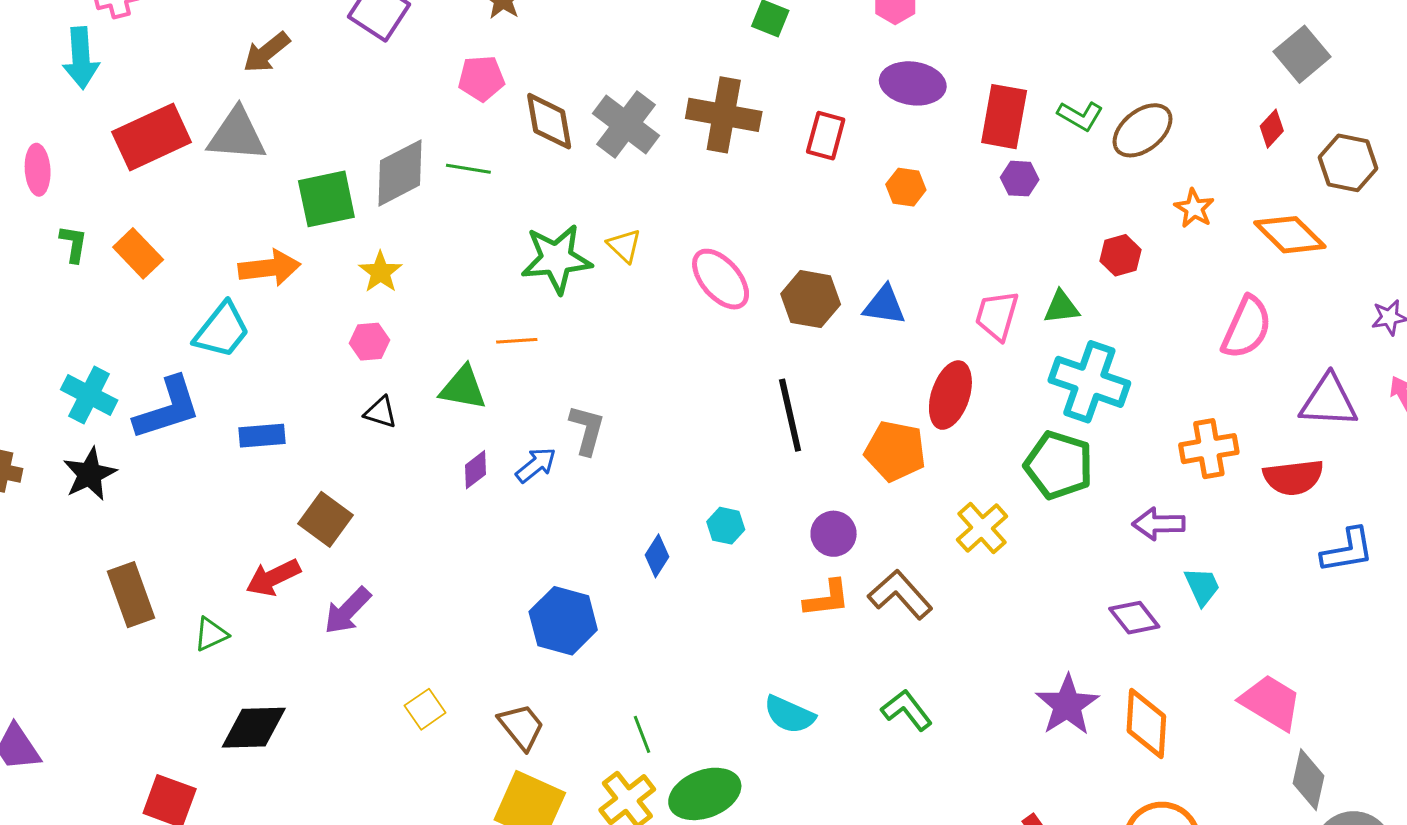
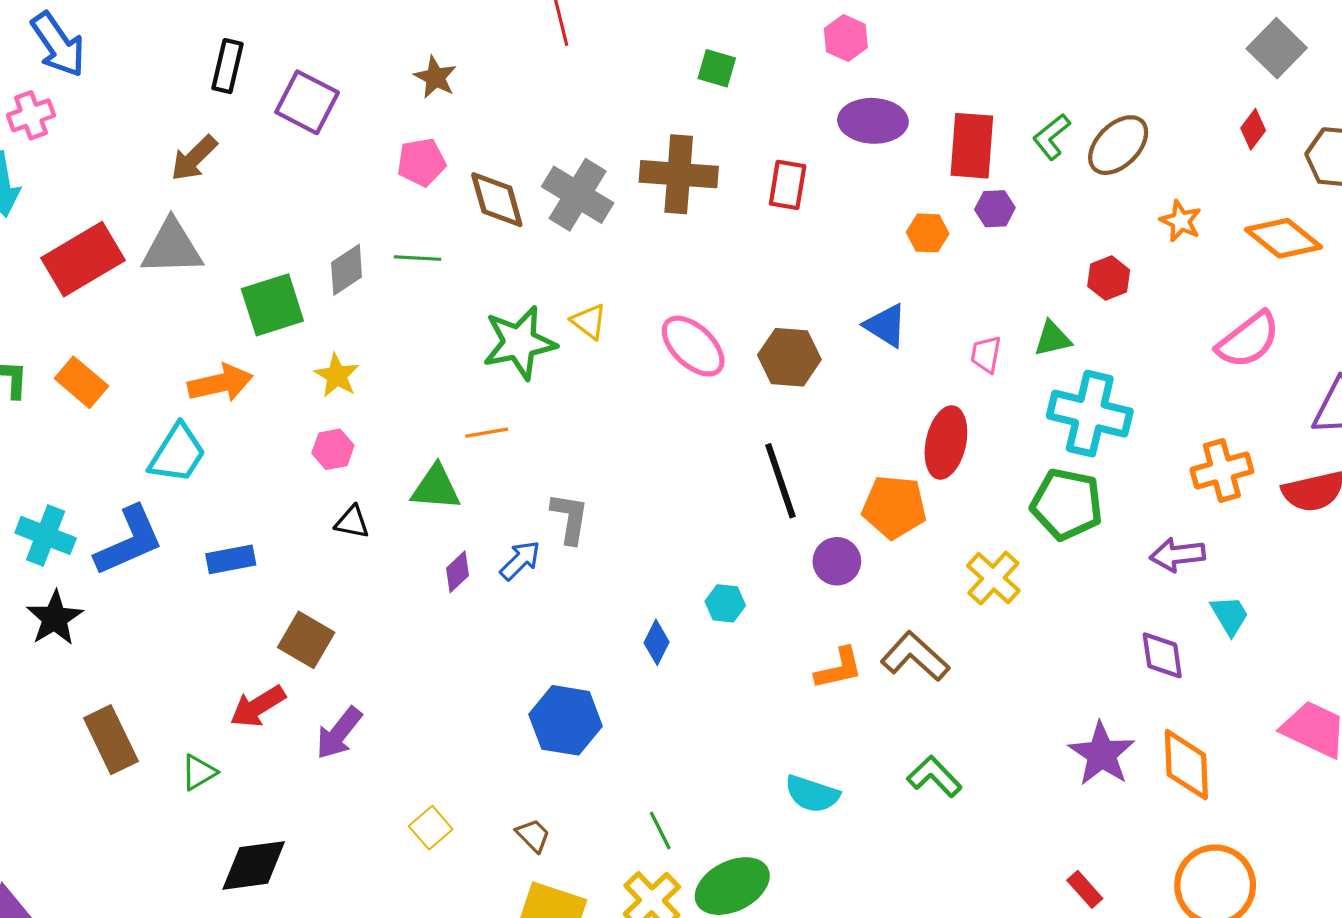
green L-shape: (1080, 116) -> (1051, 137), turned 117
gray diamond: (400, 173) -> (347, 270), size x0.7
orange hexagon: (906, 187) -> (928, 233), moved
blue triangle: (884, 305) -> (886, 325), moved, turned 30
pink trapezoid: (997, 316) -> (986, 354), size x0.7
pink semicircle: (1247, 327) -> (1248, 340), turned 34
purple circle: (834, 534) -> (837, 561), moved
purple diamond: (1134, 618) -> (1162, 655), turned 36
brown trapezoid: (521, 727) -> (533, 835), size x0.7

